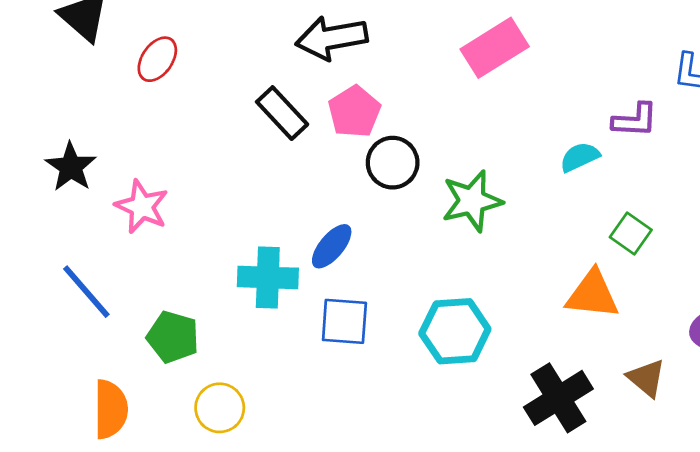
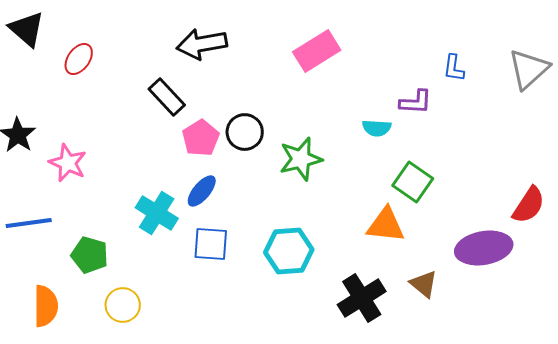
pink pentagon: (354, 112) -> (201, 138), moved
cyan semicircle: (580, 157) -> (377, 128), turned -152
green square: (631, 234) -> (413, 182), size x1.4
cyan cross: (268, 277) -> (157, 213), turned 30
blue line: (86, 292) -> (29, 223), turned -57

